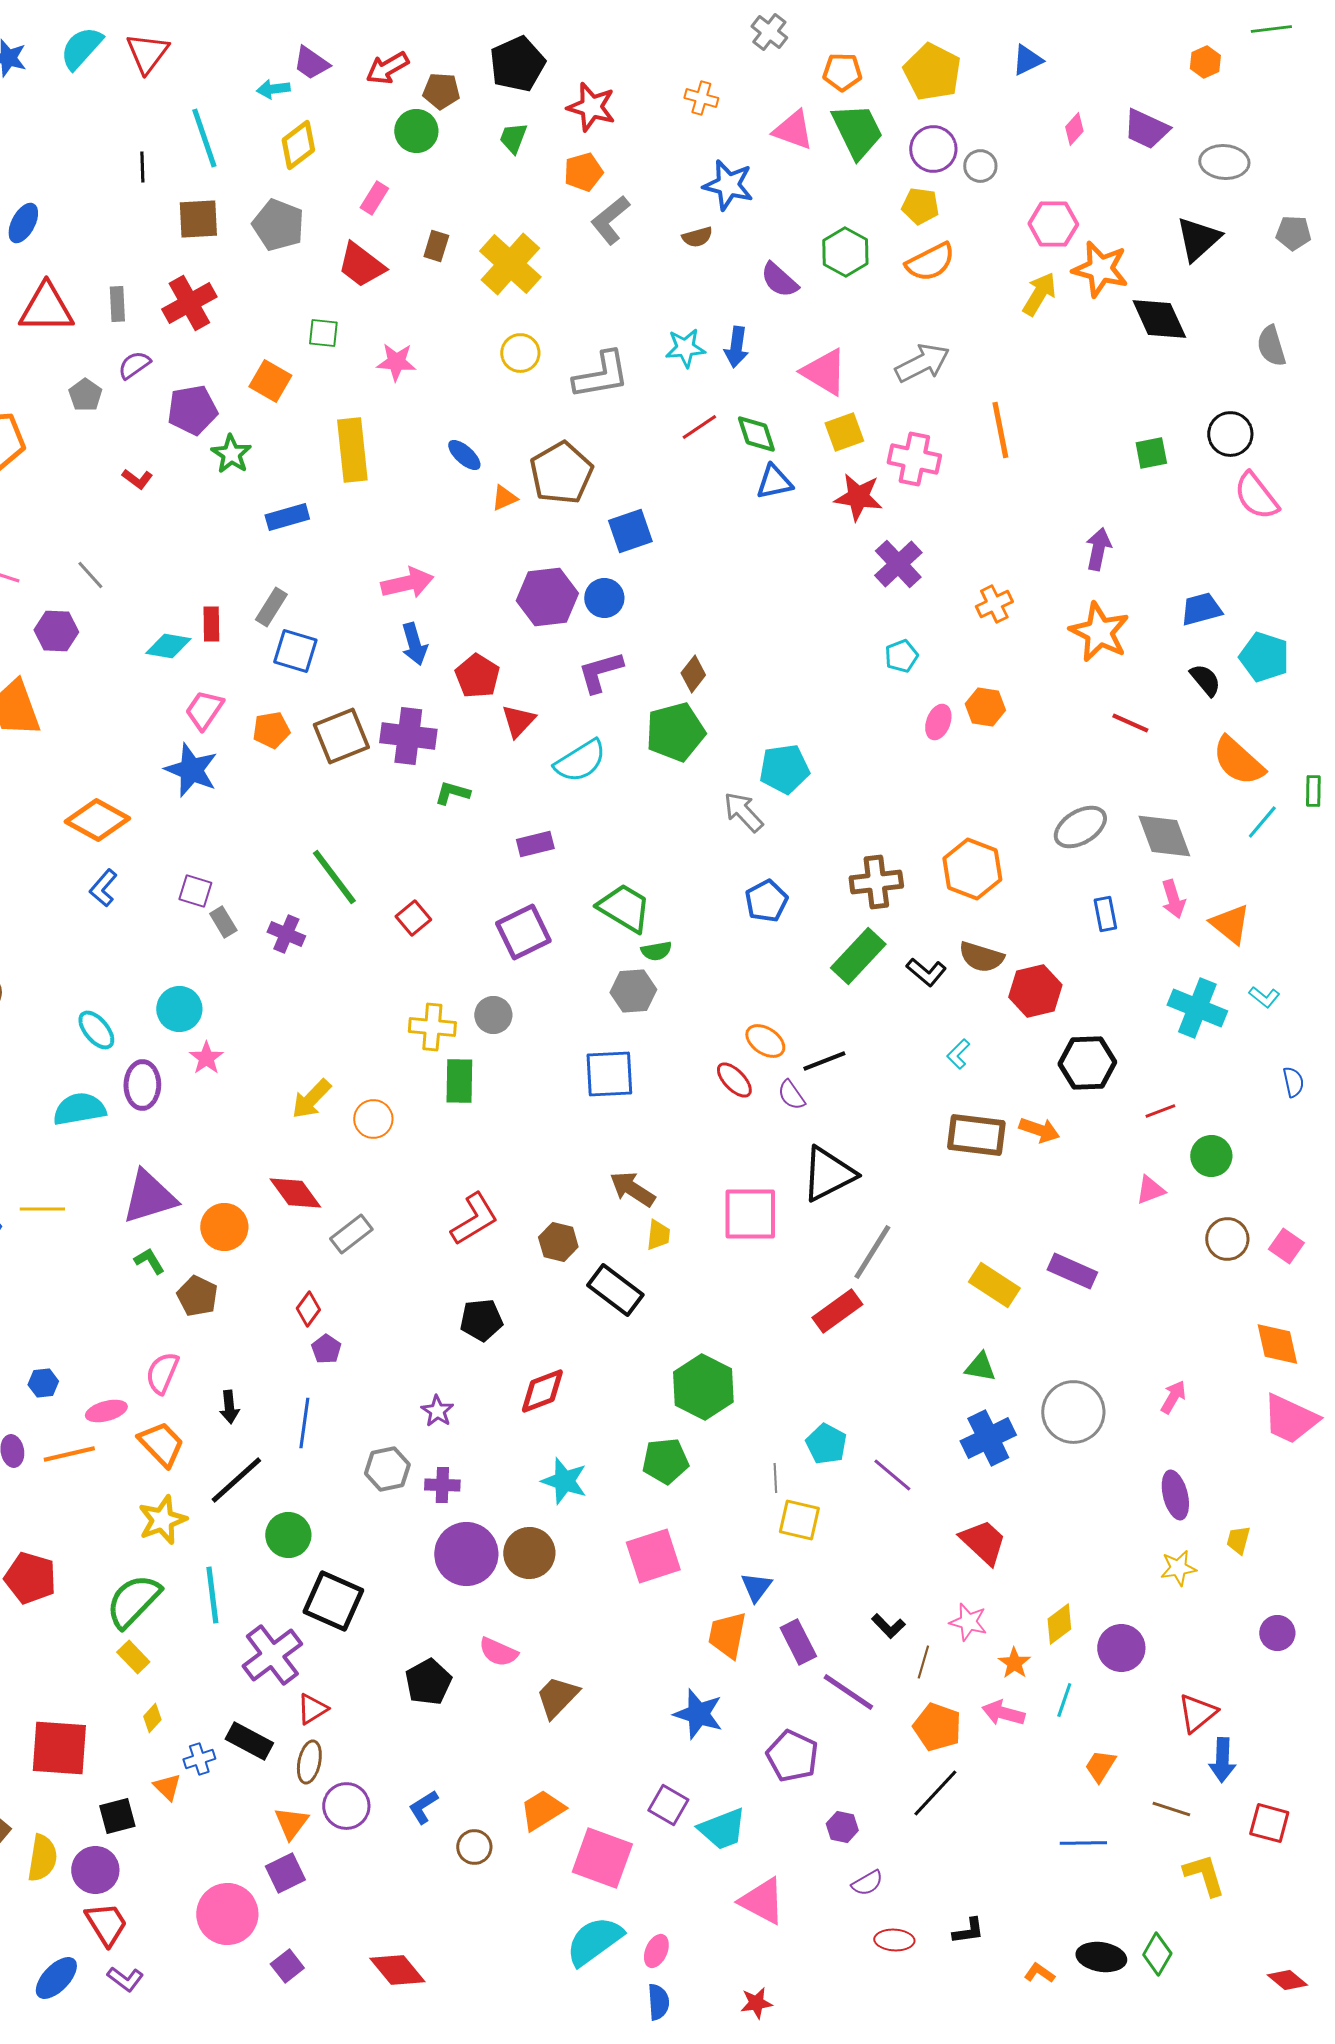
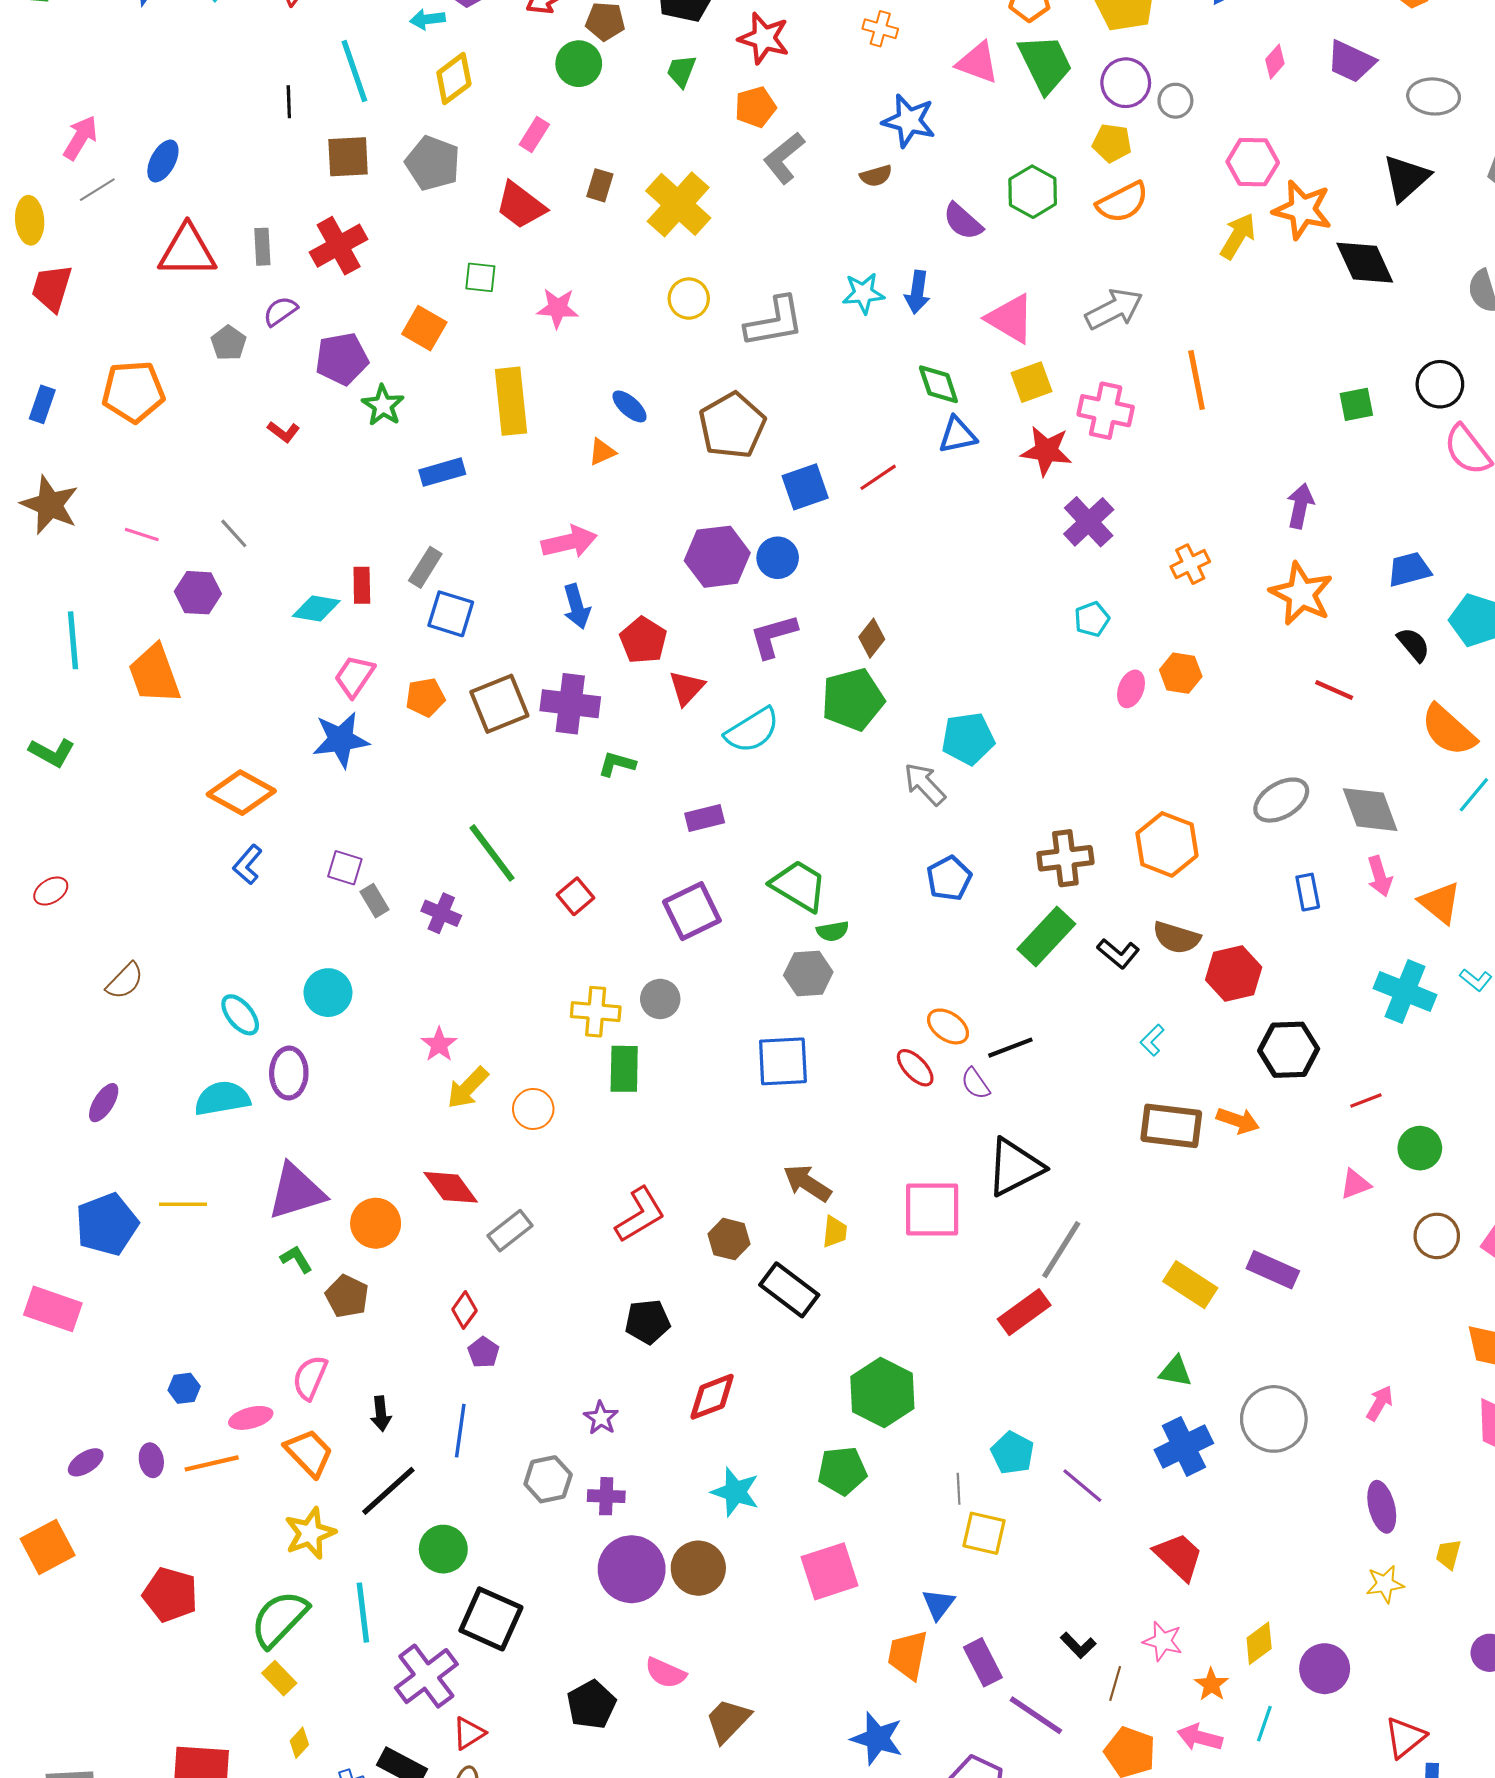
red line: (699, 427) -> (878, 477), moved
orange triangle: (504, 498) -> (602, 452), moved
blue star: (191, 770) -> (341, 740), turned -30
pink star: (206, 1058) -> (439, 1044), moved

